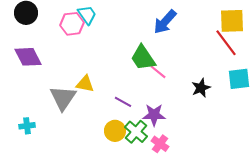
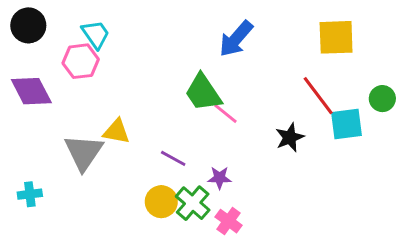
cyan trapezoid: (87, 15) -> (96, 34), moved
pink hexagon: (72, 24) -> (81, 61), moved
red line: (226, 43) -> (318, 96), moved
purple star: (154, 115) -> (220, 178), size x0.7

